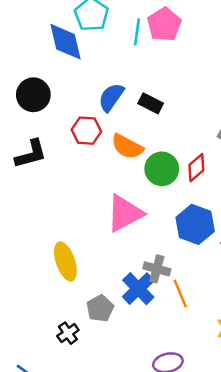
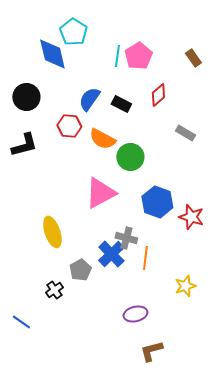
pink pentagon: (164, 24) -> (138, 56), moved
cyan line: (137, 32) -> (117, 56), moved
red diamond: (196, 168) -> (158, 95), moved
orange line: (180, 294) -> (145, 258), turned 30

